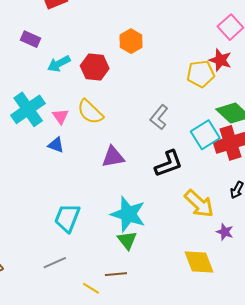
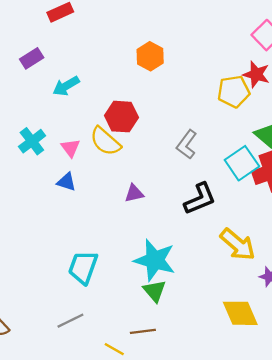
purple rectangle: (31, 39) -> (32, 58), turned -54
red hexagon: (95, 67) -> (122, 117), moved
cyan cross: (28, 109) -> (32, 141), size x0.7
purple triangle: (113, 157) -> (134, 193), size x0.7

